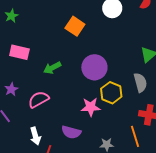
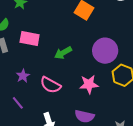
pink semicircle: (39, 99) -> (51, 85), turned -120
pink star: (91, 107) -> (89, 84), moved

